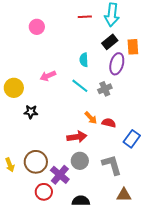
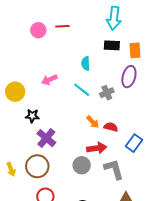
red line: (85, 17) -> (62, 26), moved
black rectangle: (110, 42) -> (112, 45), turned 42
purple ellipse: (117, 64) -> (129, 77), moved
red arrow: (77, 137) -> (97, 148), moved
purple cross: (60, 175) -> (46, 138), moved

